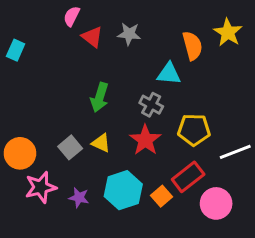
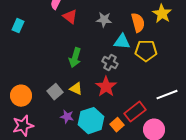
gray star: (129, 34) -> (104, 20), moved
yellow pentagon: (194, 130) -> (146, 51), moved
pink star: (41, 187) -> (23, 126), moved
purple star: (79, 198) -> (67, 117), moved

